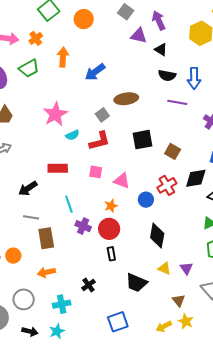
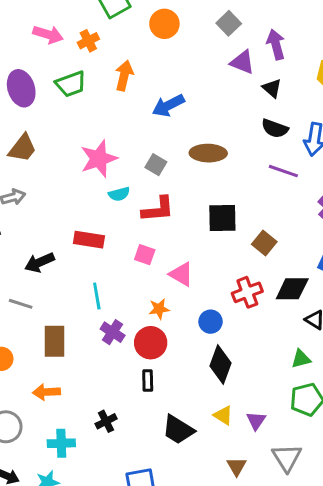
gray square: (102, 115) -> (156, 165), moved, turned -32
blue circle: (146, 200) -> (211, 322), moved
gray line: (31, 217) -> (21, 304), moved

